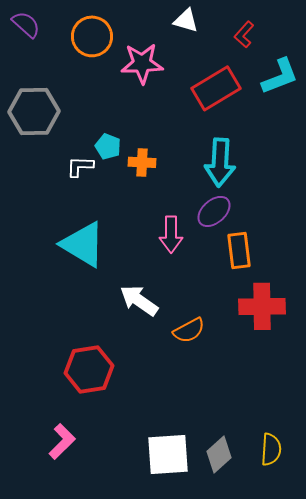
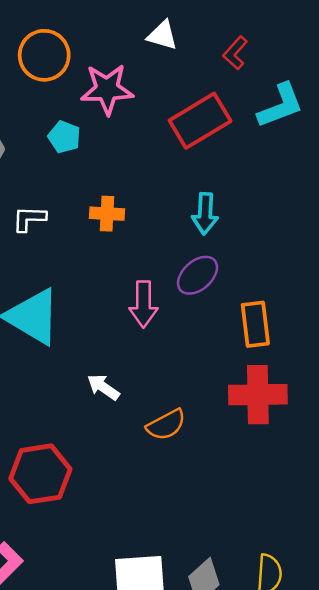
cyan pentagon: (108, 146) -> (64, 137), moved
cyan arrow: (220, 162) -> (205, 214), size x0.7
orange rectangle: (239, 250) -> (255, 324), moved
white arrow: (139, 300) -> (103, 387), size x0.7

